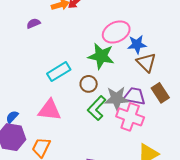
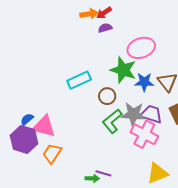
purple semicircle: (33, 23) -> (105, 28), moved
blue star: (137, 44) -> (144, 82), moved
pink triangle: (50, 110) -> (44, 126), moved

